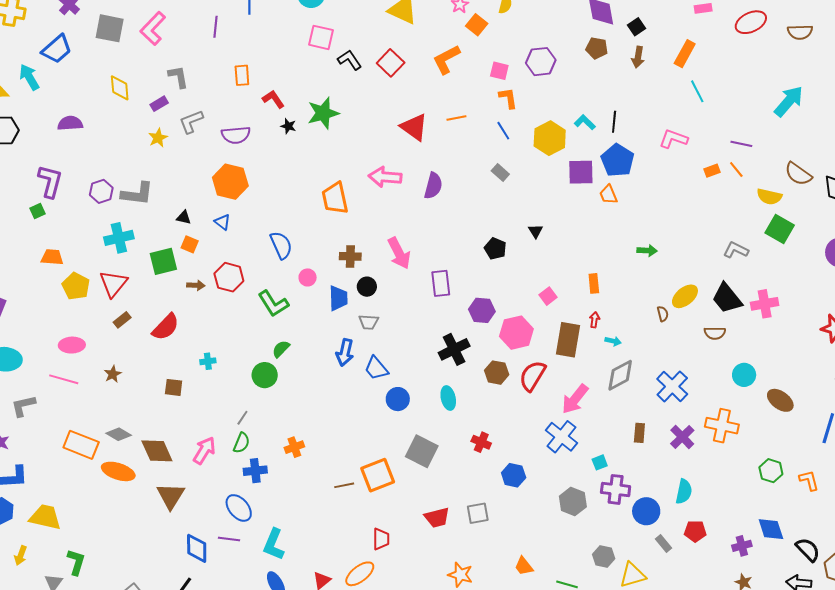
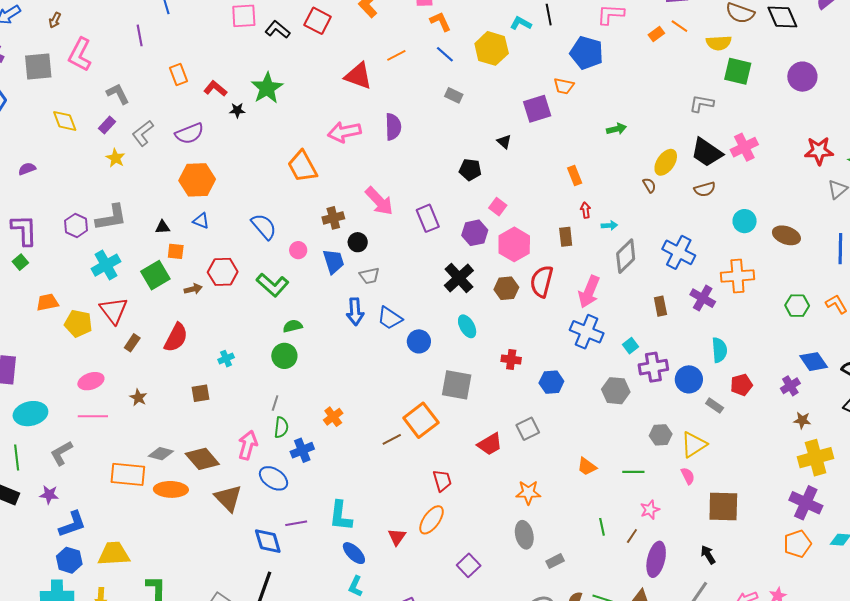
purple semicircle: (70, 123) -> (27, 169), size x0.7
blue pentagon: (618, 160) -> (587, 53), moved
purple square: (581, 172) -> (537, 109), moved
orange trapezoid: (608, 195) -> (564, 86), turned -40
pink square: (548, 296) -> (498, 207), moved
brown rectangle: (568, 340) -> (566, 237), size x0.6
green semicircle: (281, 349) -> (293, 326), turned 48
blue ellipse: (239, 508) -> (274, 478), moved

